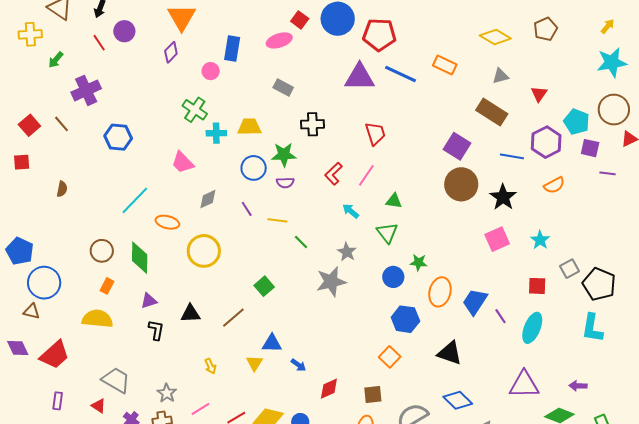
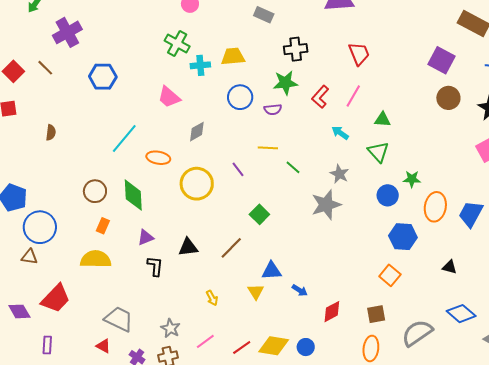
green star: (284, 155) -> (285, 83), moved
brown circle: (461, 184) -> (448, 98), size x0.7
purple line: (247, 209) -> (238, 169), moved
purple diamond: (18, 348) -> (19, 311), moved
black triangle: (450, 353) -> (450, 267), size x0.6
purple rectangle: (58, 401) -> (47, 345), moved

